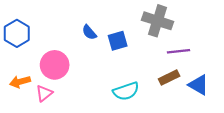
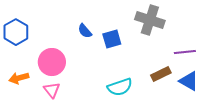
purple line: (179, 51) -> (185, 52), moved
pink triangle: (44, 93) -> (52, 90), moved, turned -30

